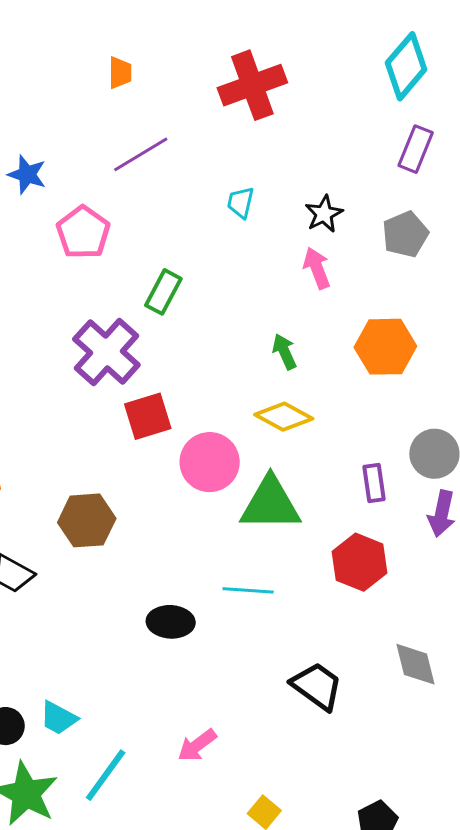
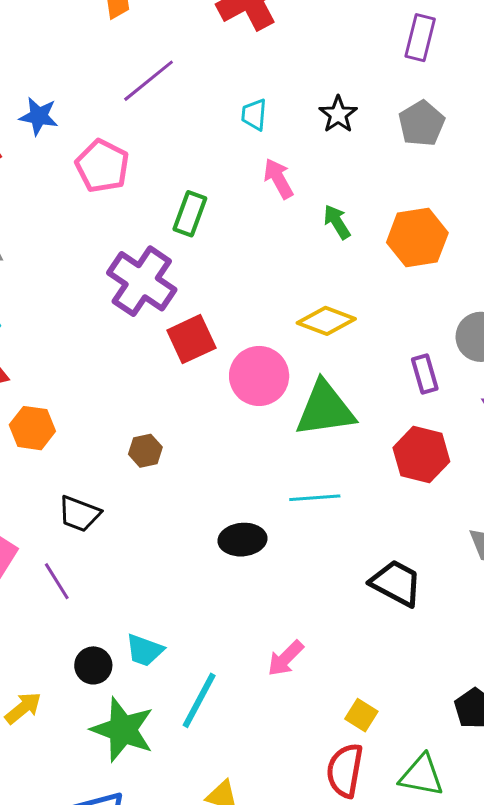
pink arrow: (317, 268) -> (278, 179), moved
green arrow: (284, 352) -> (337, 222), moved
brown hexagon: (87, 520) -> (145, 451), size x0.6

